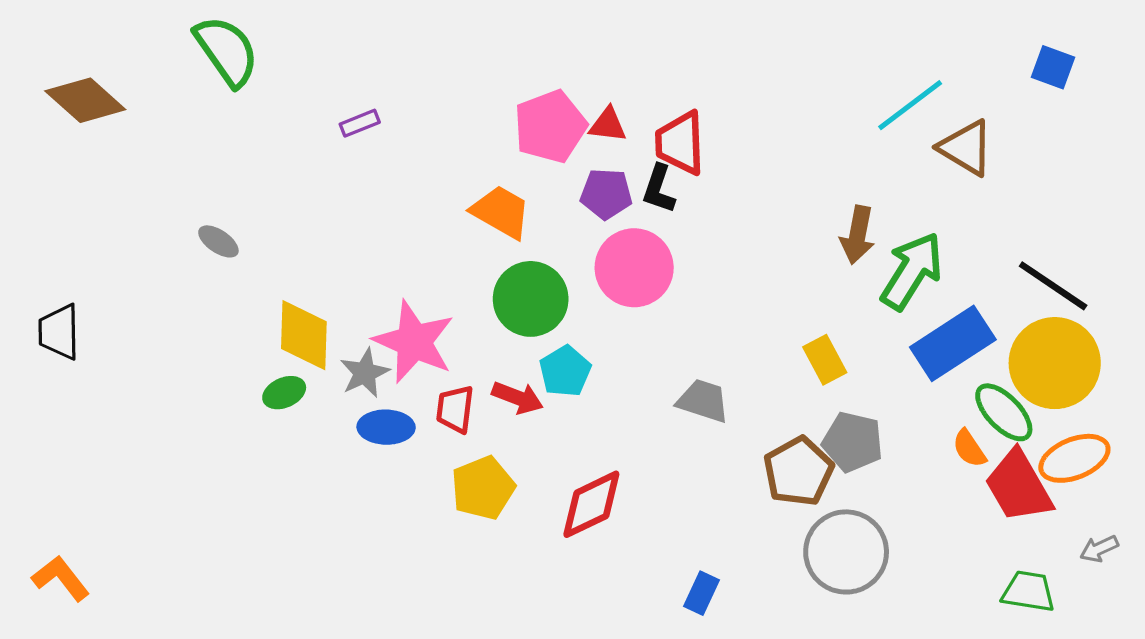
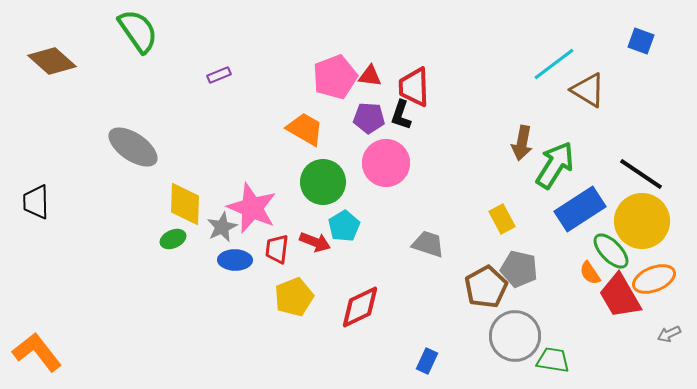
gray ellipse: (218, 241) -> (133, 147), size x2.0
orange L-shape: (61, 578) -> (37, 352), size x1.4
green trapezoid: (1028, 591) -> (553, 360), moved

